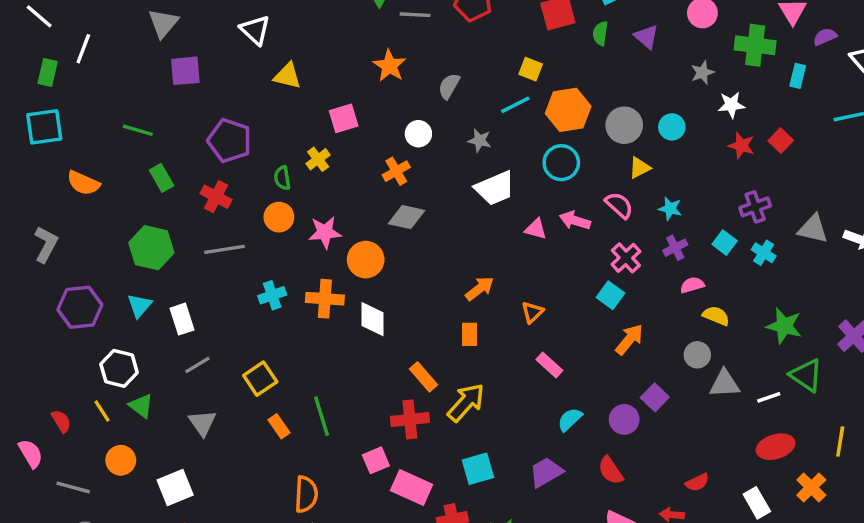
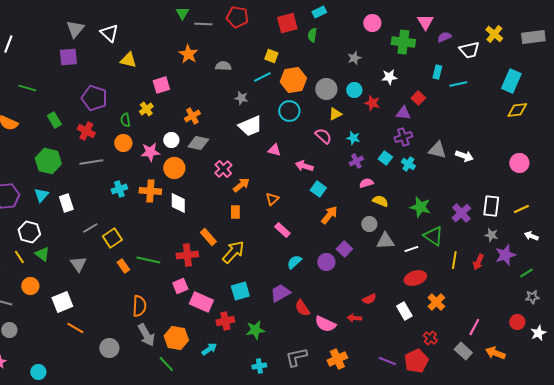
gray triangle: (163, 23) -> (75, 29), moved
purple triangle: (646, 37) -> (403, 113), moved, turned -35
gray star: (702, 72) -> (354, 58), moved
cyan rectangle: (798, 76) -> (437, 72), moved
gray semicircle: (449, 86) -> (223, 66), turned 63
green line: (138, 130) -> (27, 88), moved
white circle: (418, 134) -> (171, 140), moved
red star: (742, 146) -> (372, 103), moved
pink arrow: (575, 220) -> (304, 166), moved
pink cross: (626, 258) -> (223, 169), moved
gray line: (197, 365) -> (90, 228), moved
green line: (321, 416) -> (148, 260), turned -60
red cross: (410, 419) -> (187, 255), moved
yellow line: (840, 442) -> (454, 260), moved
red semicircle: (611, 470) -> (302, 308), moved

